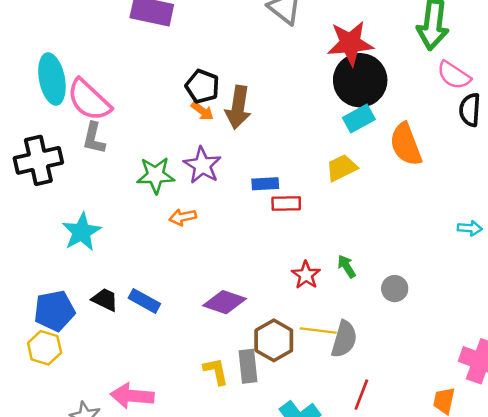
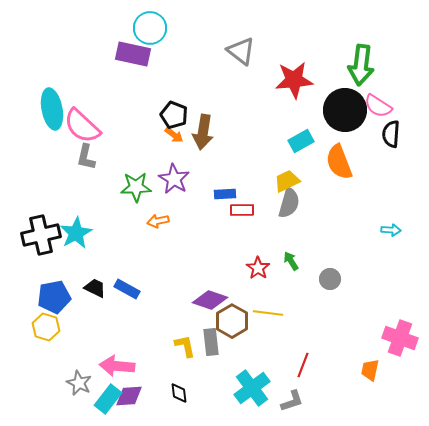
black circle: (360, 80) -> (345, 110), moved
black cross: (38, 160) -> (41, 235), moved
purple diamond: (225, 302) -> (210, 300), moved
gray semicircle: (344, 339) -> (289, 203), moved

